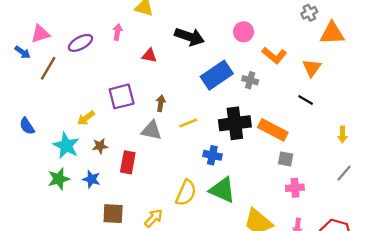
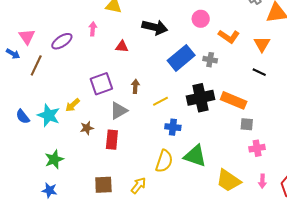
pink triangle: (40, 34) -> (27, 37), turned -42
gray triangle: (151, 130) -> (119, 111), moved, turned -36
cyan star: (66, 146) -> (49, 115), moved
blue cross: (212, 155) -> (173, 127), moved
blue star: (91, 179) -> (49, 190), moved

